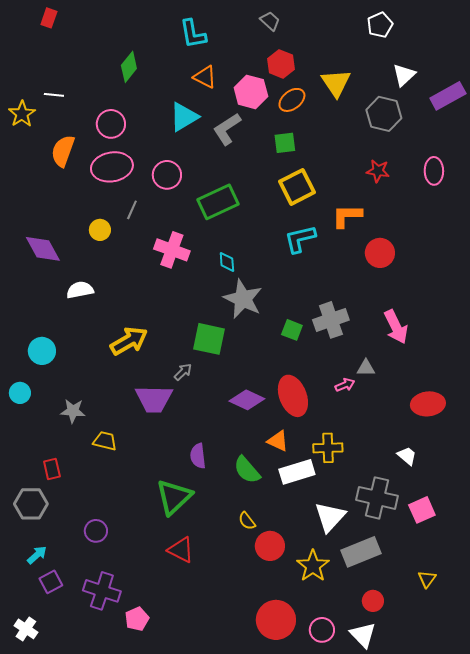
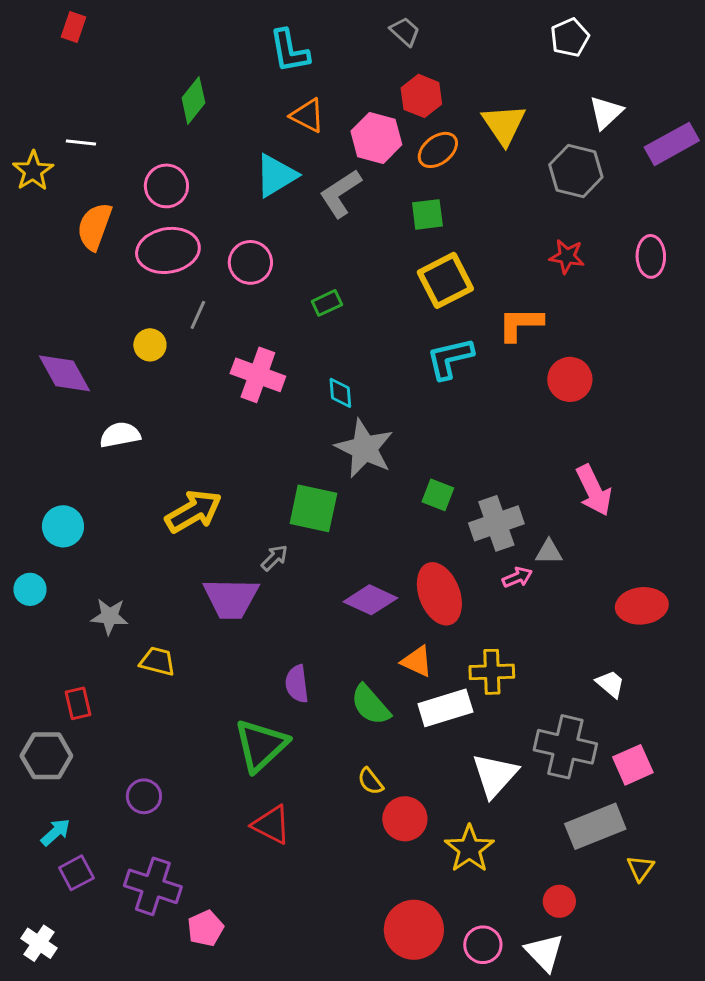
green rectangle: (218, 202) -> (327, 303), size x0.5
gray cross: (331, 320) -> (496, 523), moved
gray rectangle: (361, 552) -> (595, 826), moved

